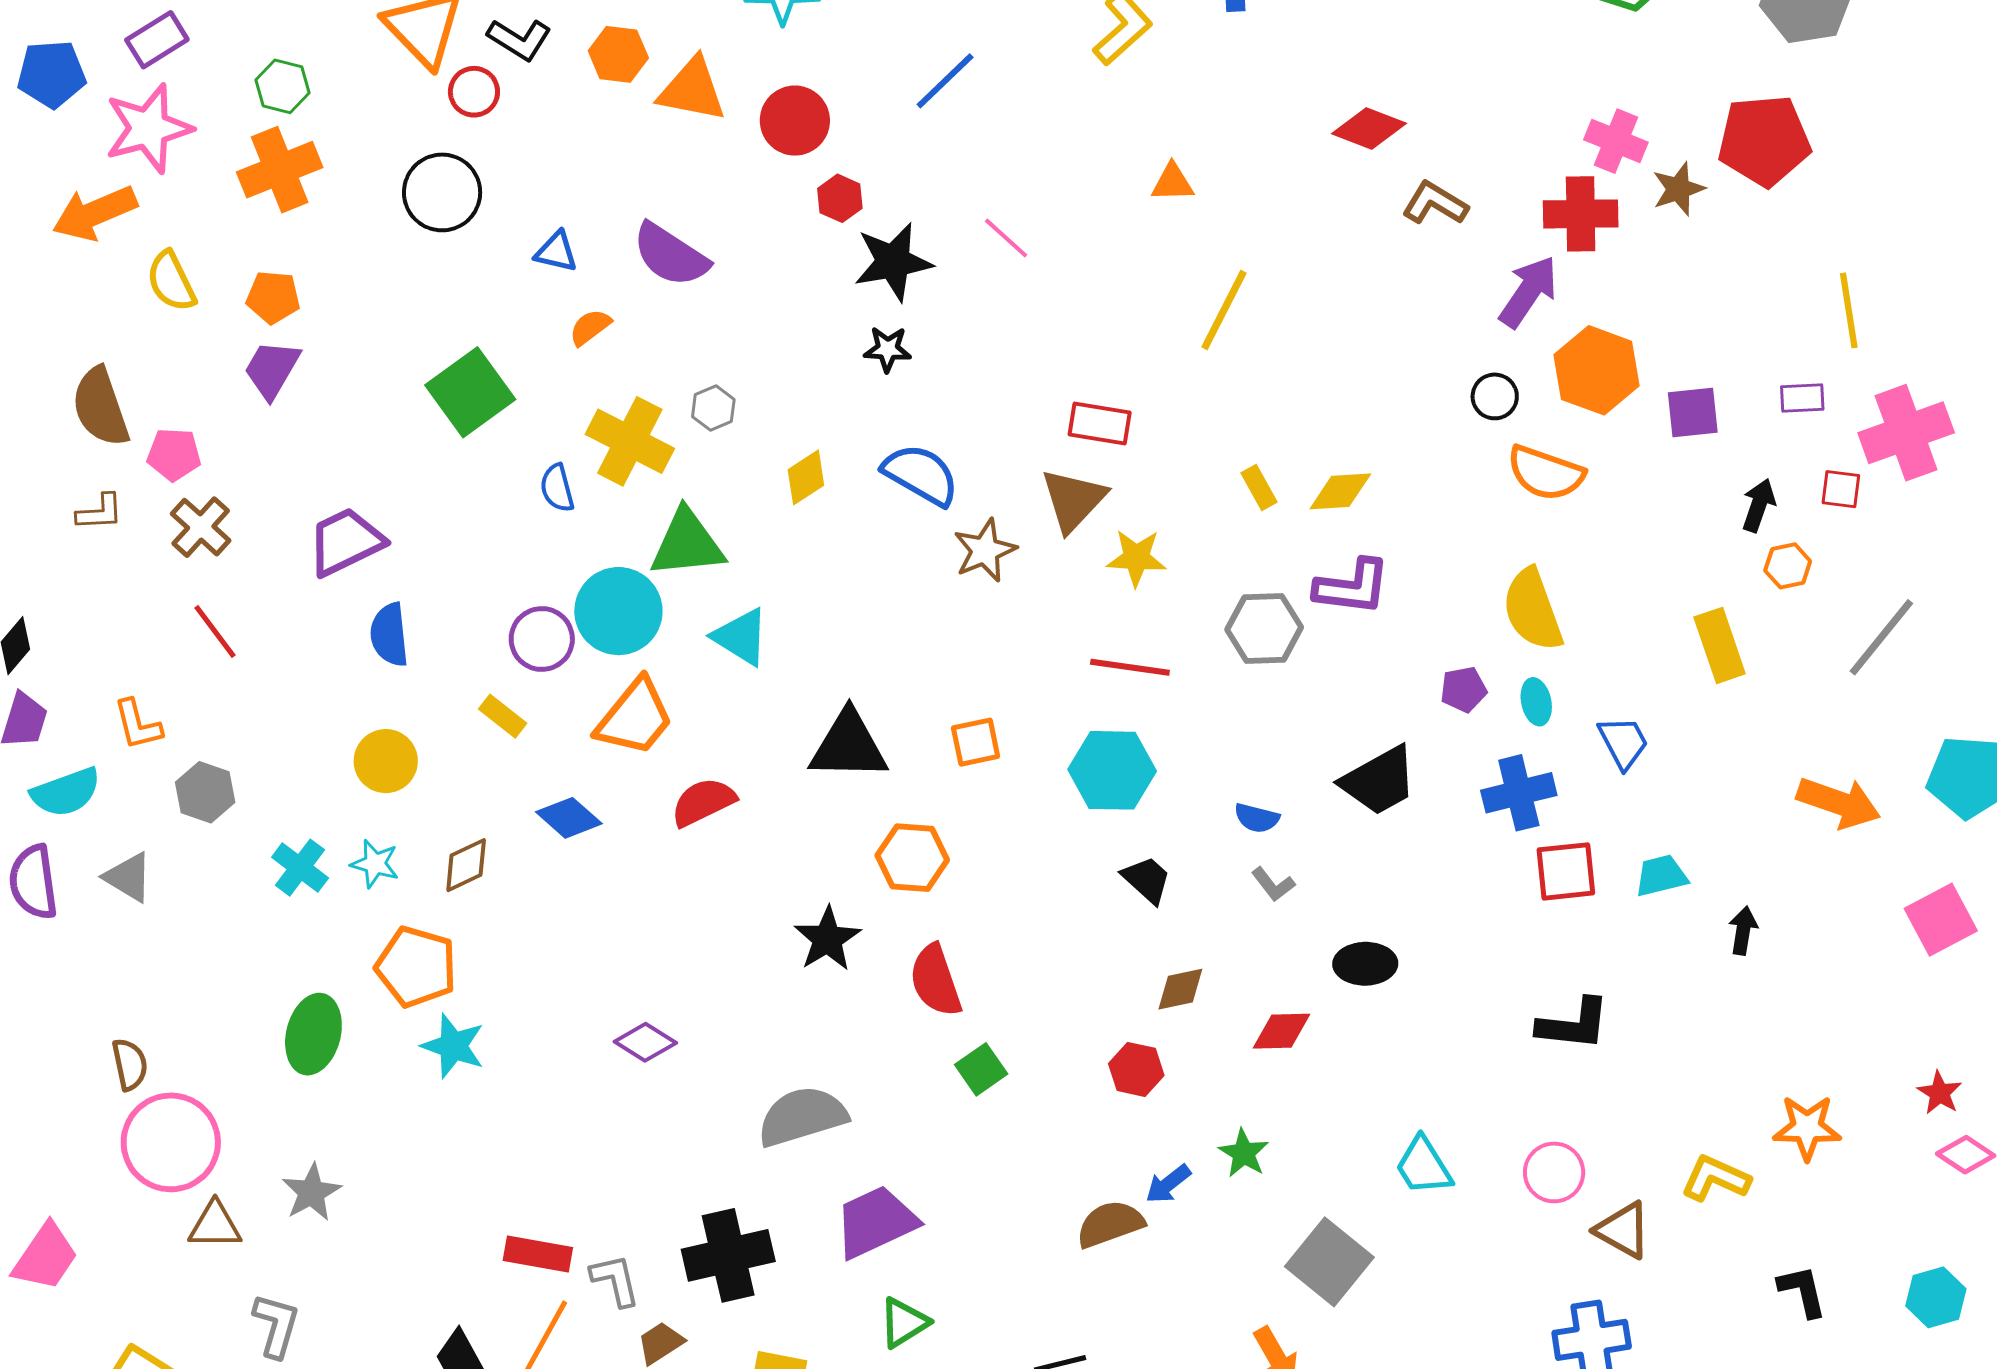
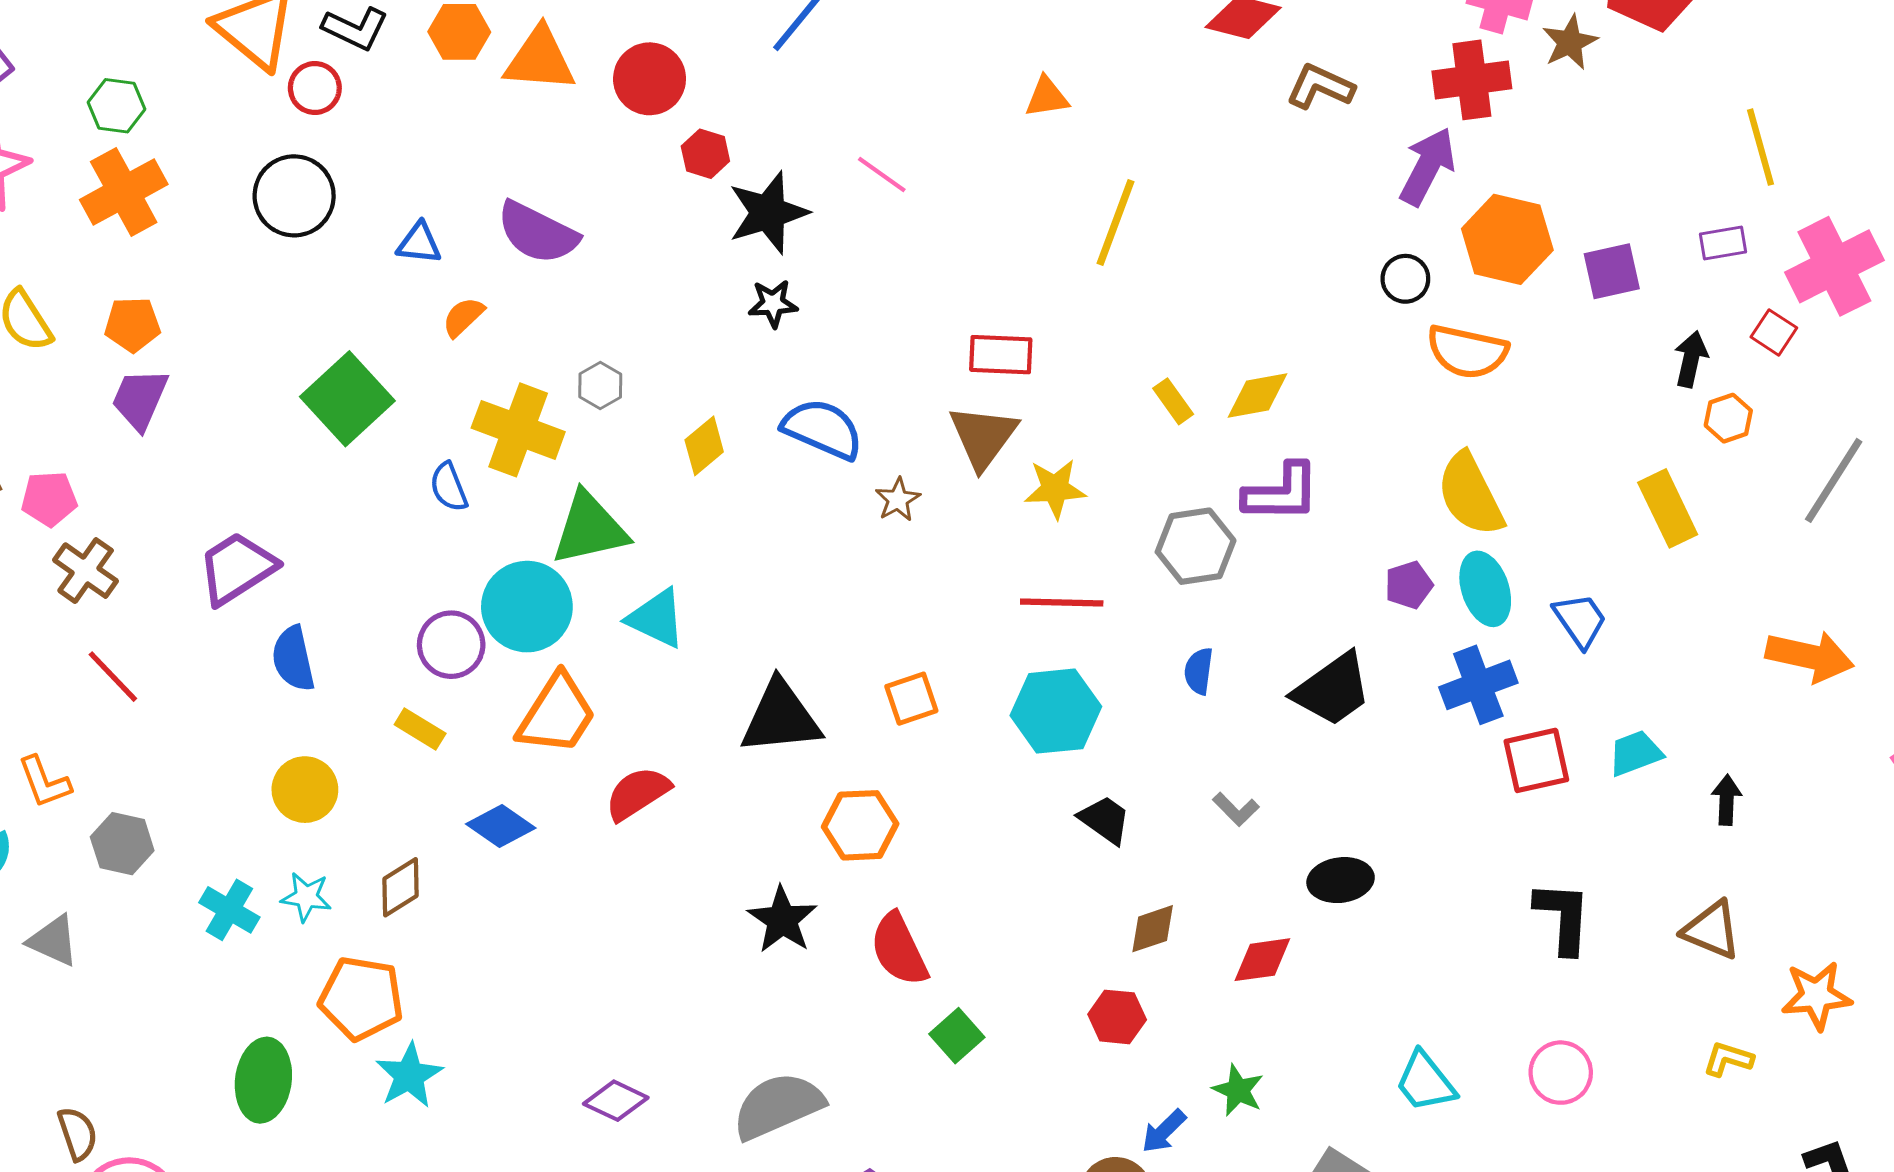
red square: (1841, 489) -> (1774, 332), turned 33
brown star: (985, 550) -> (898, 500), size x0.7
cyan ellipse: (1536, 702) -> (1485, 589), size x1.5
blue semicircle: (1257, 818) -> (1199, 671), moved, turned 90
black L-shape: (1574, 1024) -> (1563, 917), turned -86
purple diamond: (645, 1042) -> (616, 1101), moved
cyan star: (453, 1046) -> (409, 1076), turned 30
yellow L-shape: (1716, 1178) -> (1728, 1059), size x0.7
brown triangle: (1623, 1230) -> (1712, 930), moved

